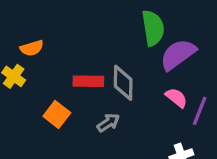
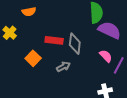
orange semicircle: (32, 48) -> (29, 12), moved
purple semicircle: (178, 54) -> (109, 30), turned 55

